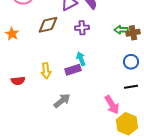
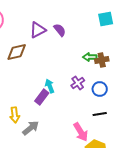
purple cross: (82, 28) -> (78, 83), moved, turned -32
purple rectangle: (73, 70) -> (42, 97), turned -35
yellow arrow: (46, 71) -> (15, 115), moved

